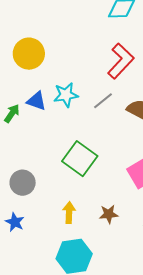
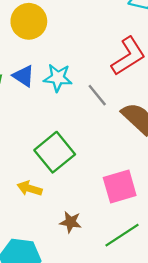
gray line: (103, 101) -> (97, 95), turned 75
yellow arrow: (69, 213) -> (30, 188), moved, turned -90

